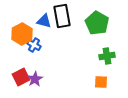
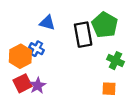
black rectangle: (62, 16) -> (83, 35), moved
orange hexagon: (22, 34) -> (20, 56), moved
green cross: (107, 56) -> (116, 61), turned 35

